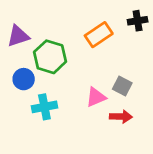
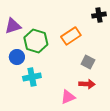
orange rectangle: (99, 35) -> (71, 36), moved
pink triangle: (96, 97) -> (68, 97), moved

